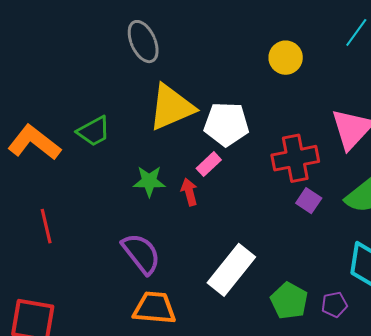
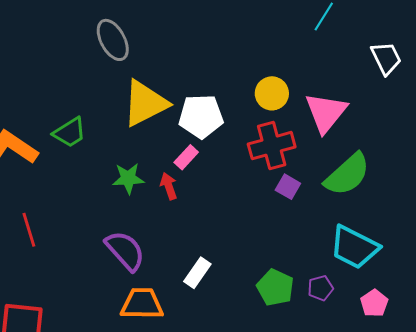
yellow circle: (286, 58) -> (272, 93), moved
white rectangle: (231, 270) -> (197, 273), moved, size x0.6

